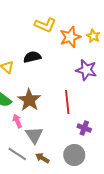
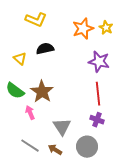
yellow L-shape: (45, 25) -> (36, 20), moved
red line: (67, 102) -> (98, 94), moved
gray triangle: (34, 135) -> (62, 127), moved

